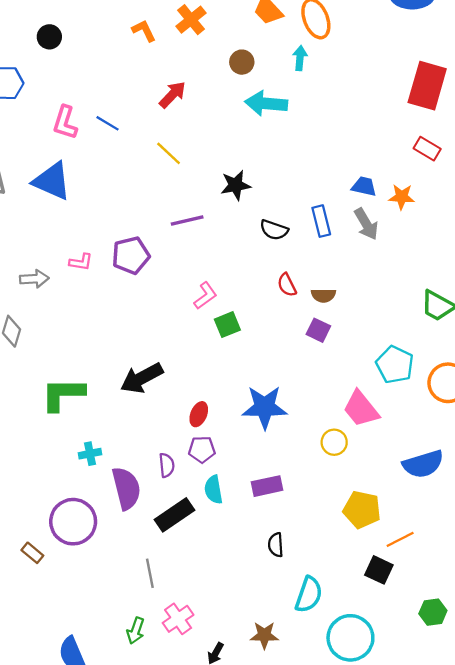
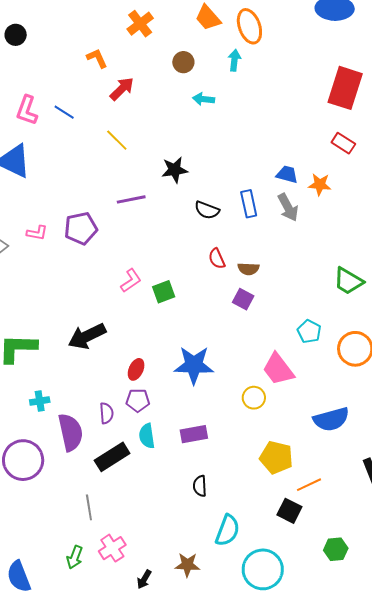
orange L-shape: (144, 31) -> (97, 58), moved
cyan arrow: (266, 103) -> (204, 99), size x0.6
pink L-shape: (205, 296) -> (131, 281), moved
cyan pentagon: (395, 365) -> (309, 331), size x0.7

